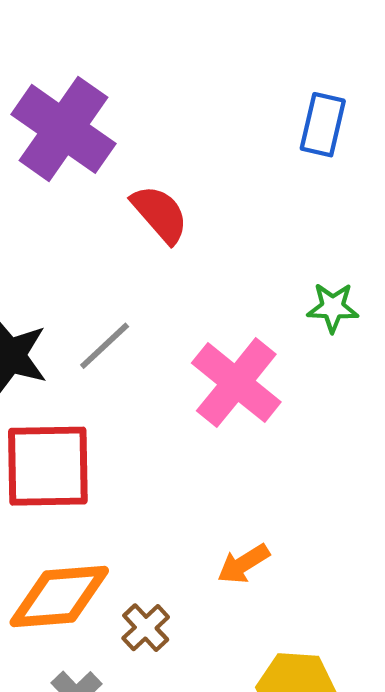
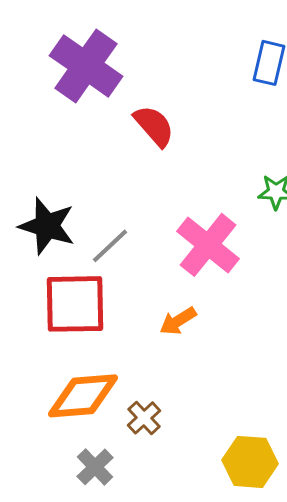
gray line: (105, 346) -> (110, 246), moved
orange arrow: (243, 564) -> (178, 321), moved

